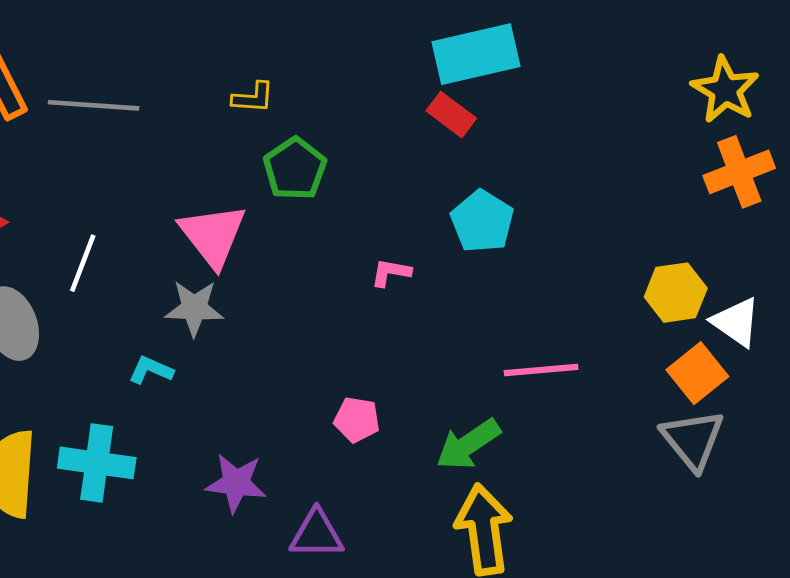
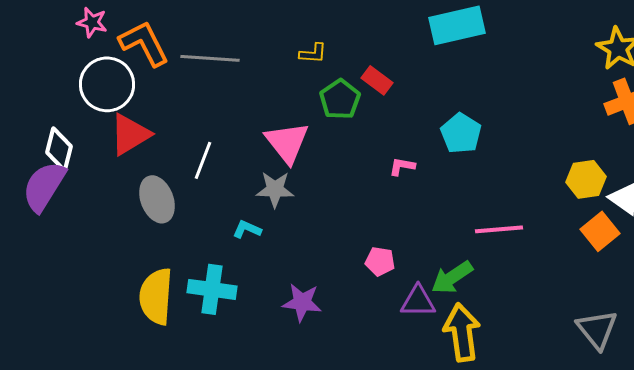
red rectangle: (451, 115) -> (377, 80), moved
gray triangle: (693, 440) -> (597, 329), moved
purple triangle: (317, 534) -> (418, 301), moved

